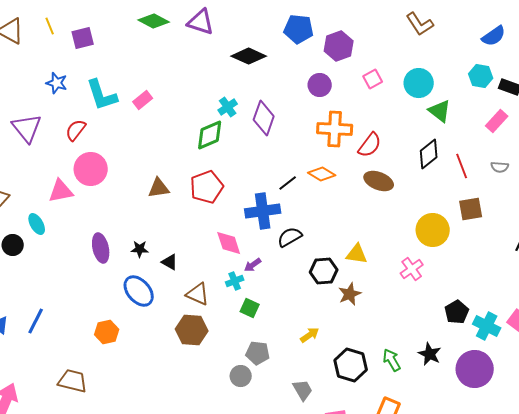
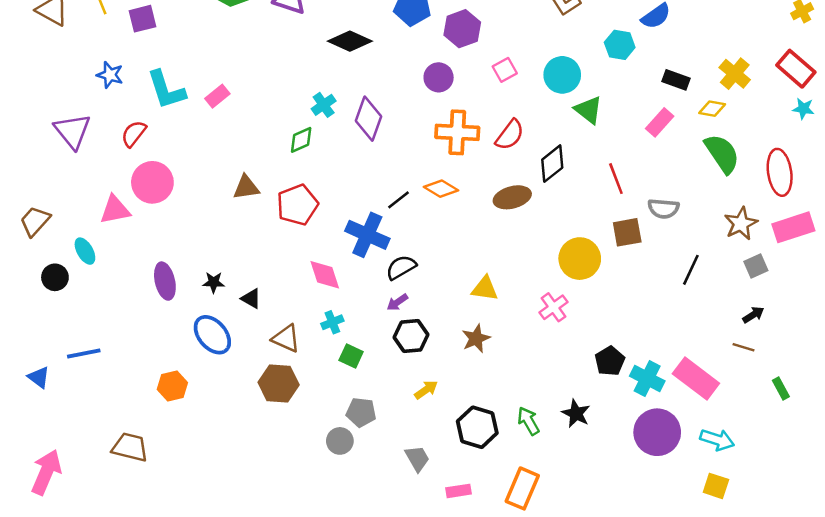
cyan hexagon: (481, 76) -> (620, 45), moved
green diamond: (210, 135) -> (301, 140), size x0.7
red semicircle: (370, 145) -> (510, 135), moved
black diamond: (429, 154) -> (552, 164), moved
gray semicircle: (500, 167) -> (663, 209), moved, size x1.4
brown ellipse: (379, 181) -> (512, 197), turned -36
brown triangle: (159, 188) -> (246, 187), moved
blue cross: (263, 211) -> (367, 235), turned 32
purple arrow: (253, 265) -> (397, 302), moved
black hexagon: (324, 271) -> (411, 336), moved
blue line: (36, 321) -> (84, 354), moved, turned 52
purple circle: (475, 369) -> (657, 432), moved

